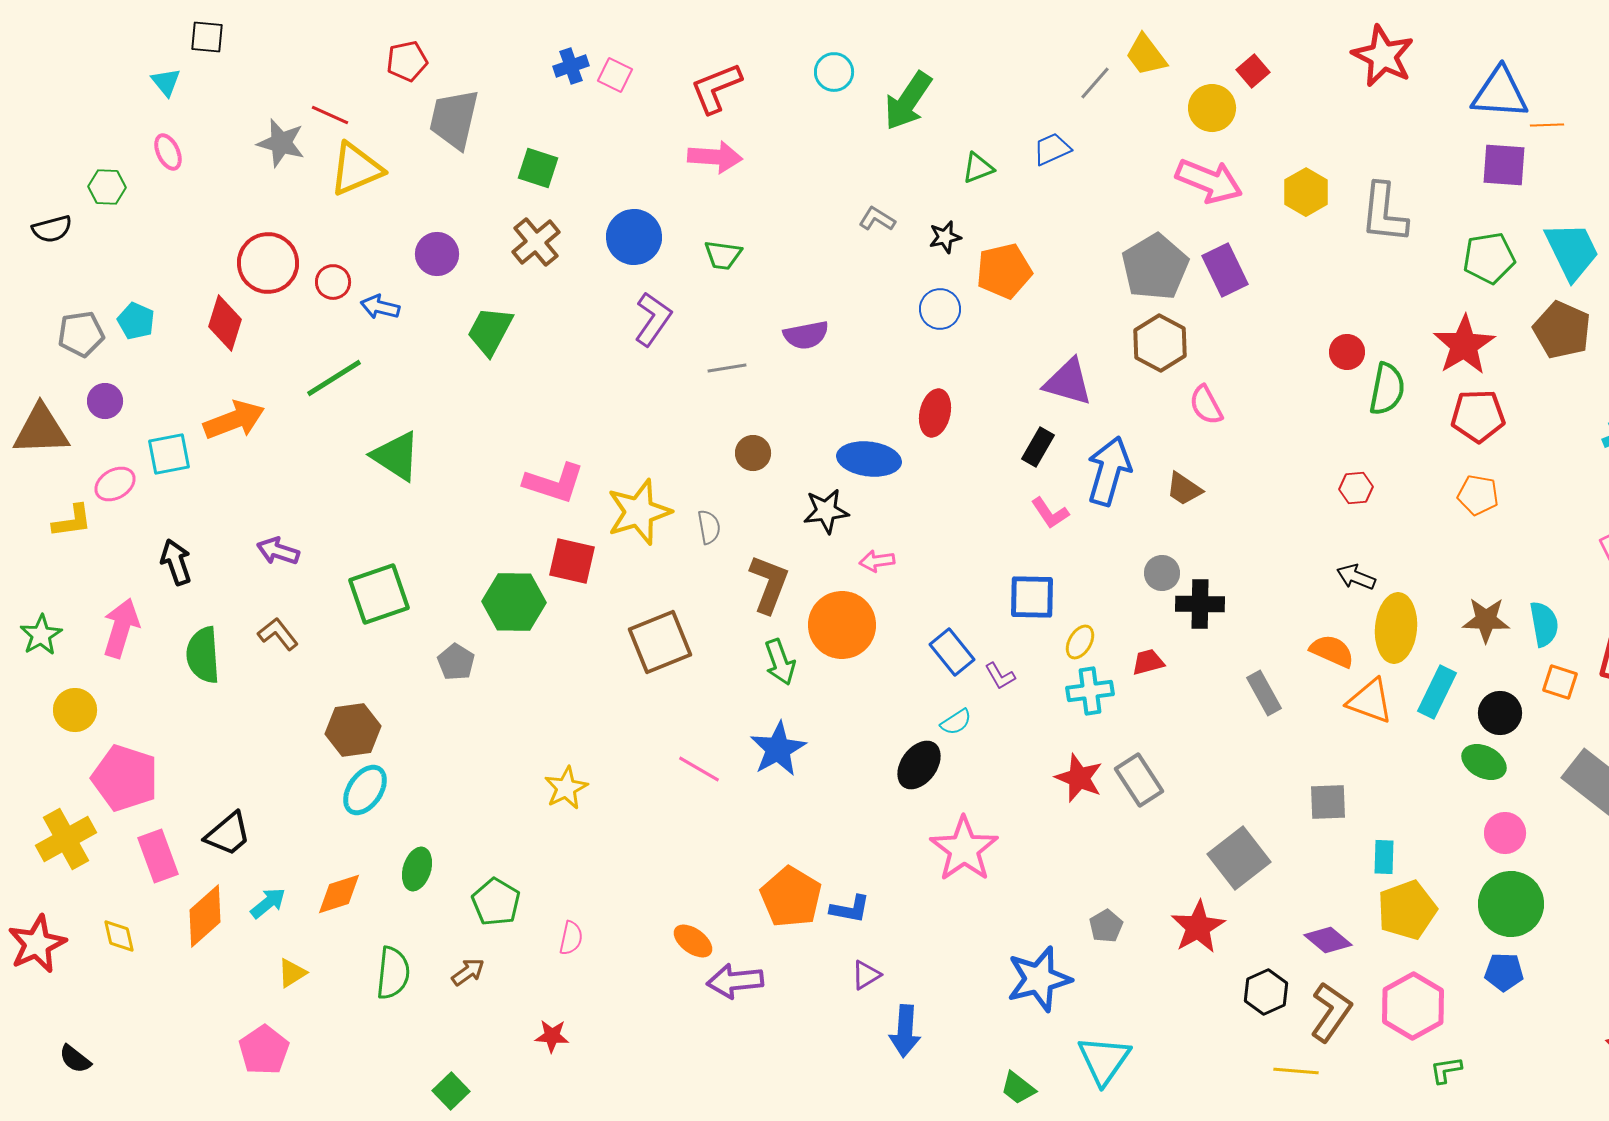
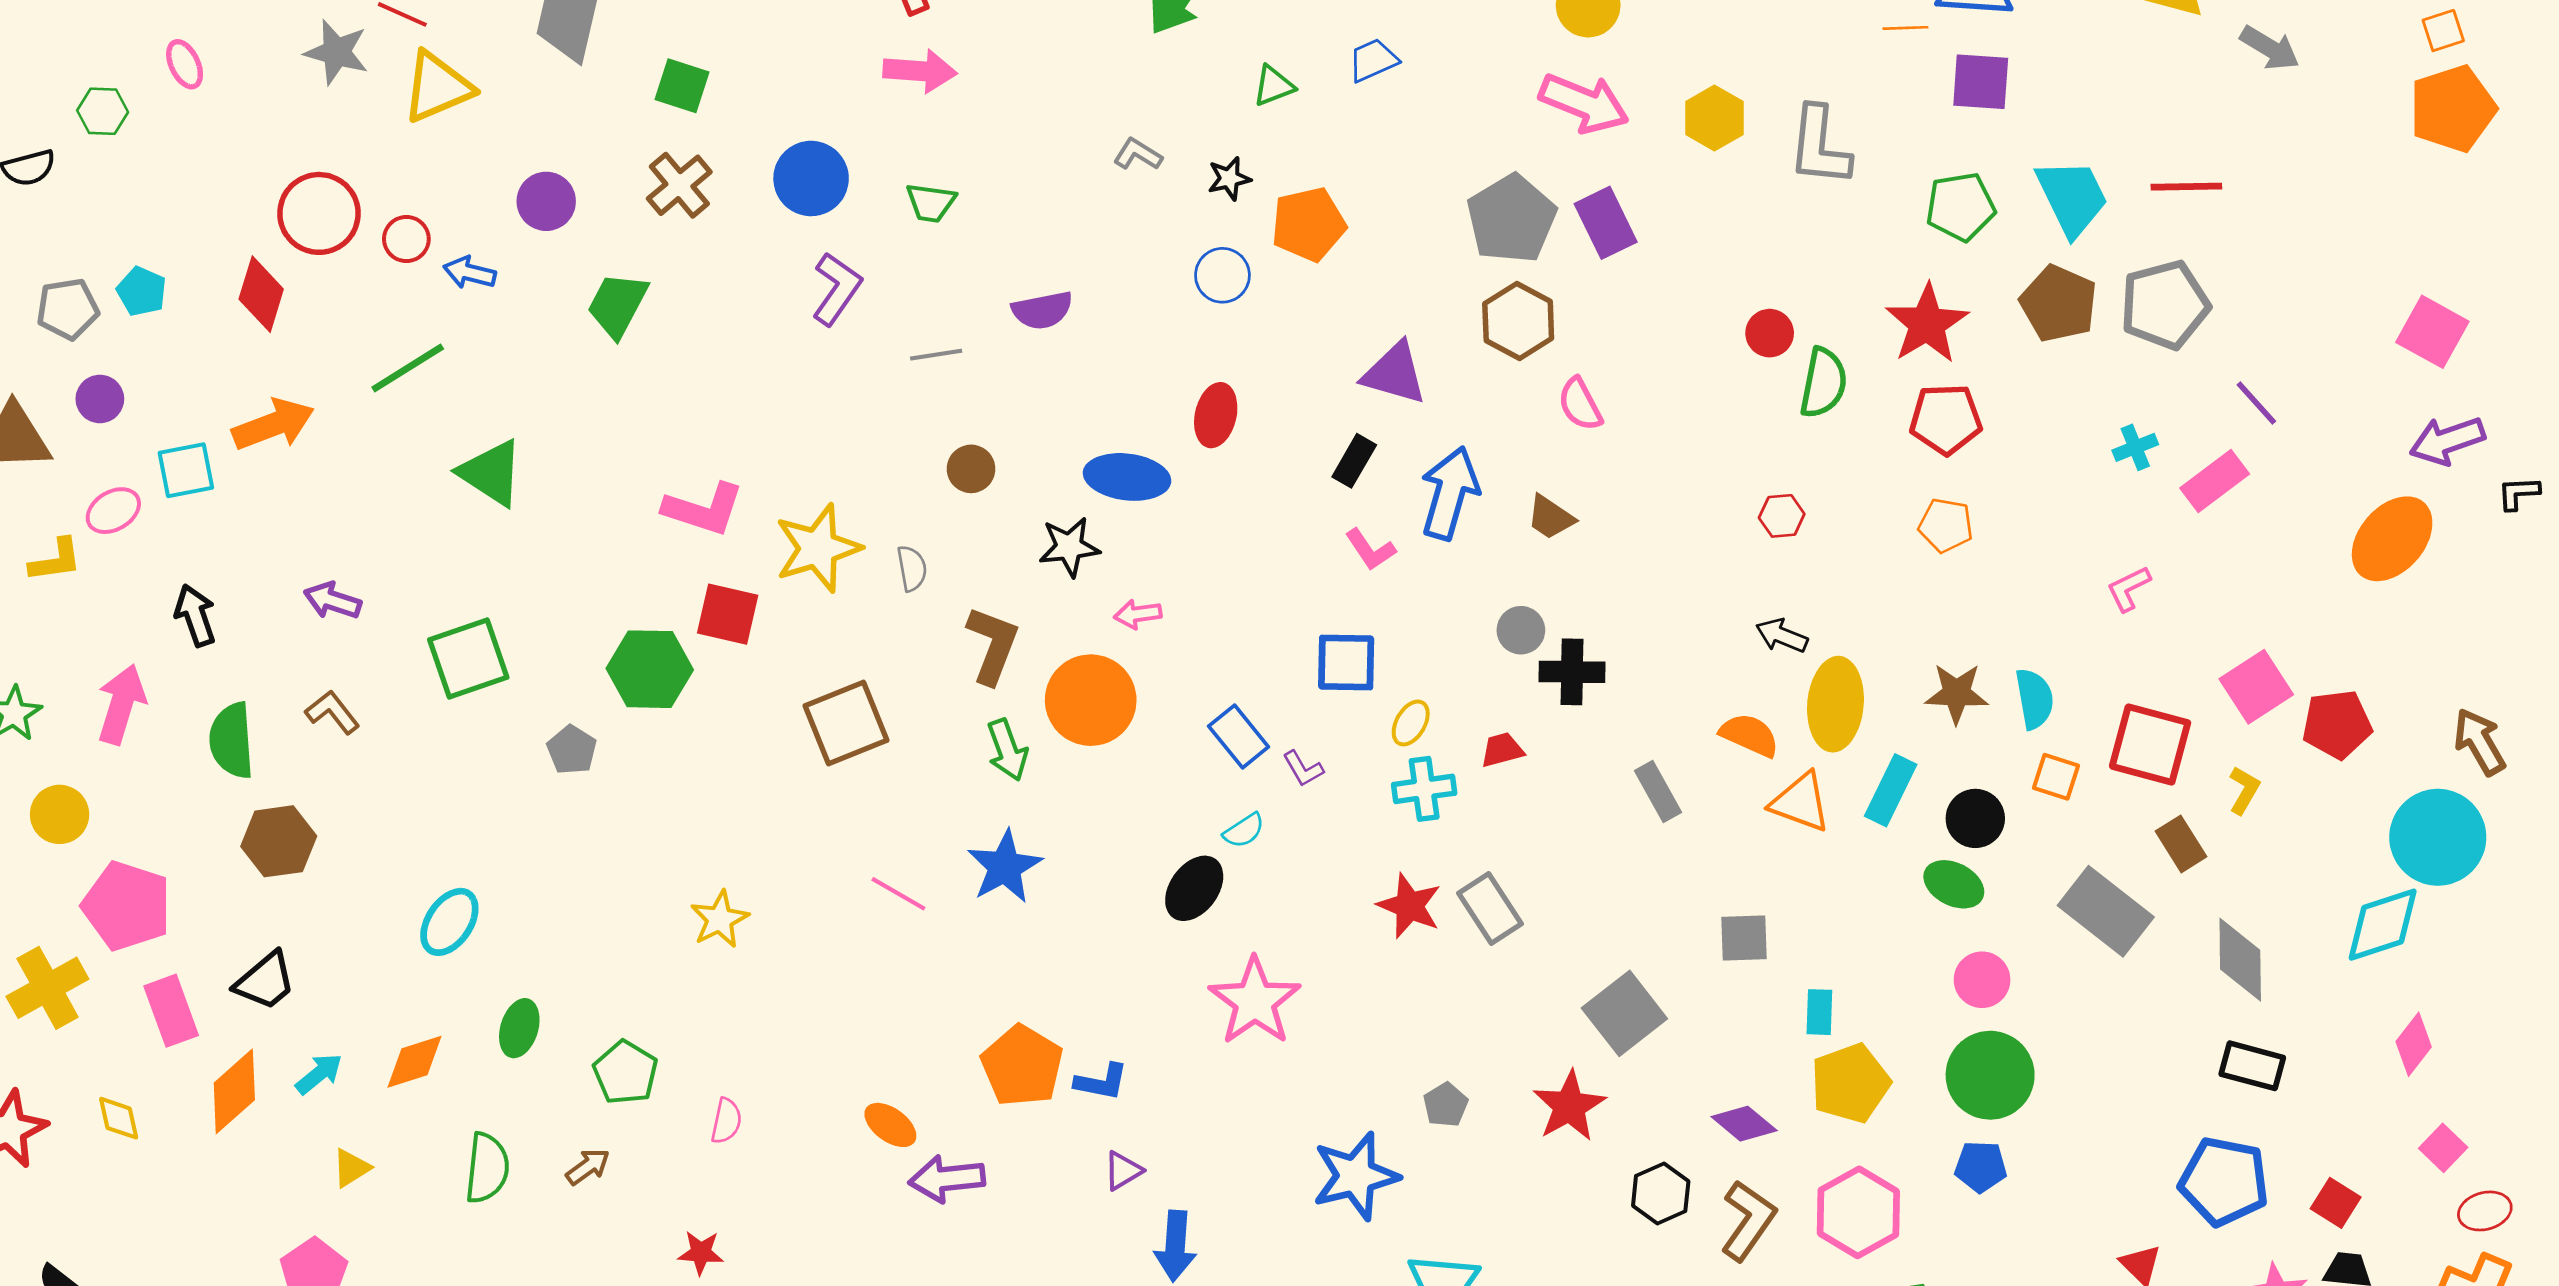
orange line: (1547, 125) -> (1905, 28), moved
brown hexagon: (353, 730) -> (279, 841), moved

